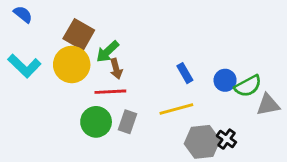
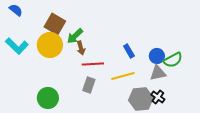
red line: (110, 92) -> (93, 64), moved
gray triangle: (268, 105) -> (158, 73), moved
green circle: (96, 122) -> (48, 98), moved

